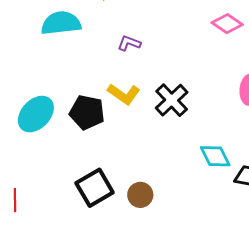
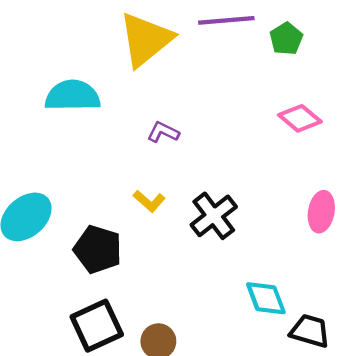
yellow L-shape: (124, 94) -> (149, 201), size x0.7
black pentagon: (87, 112) -> (98, 249), moved

